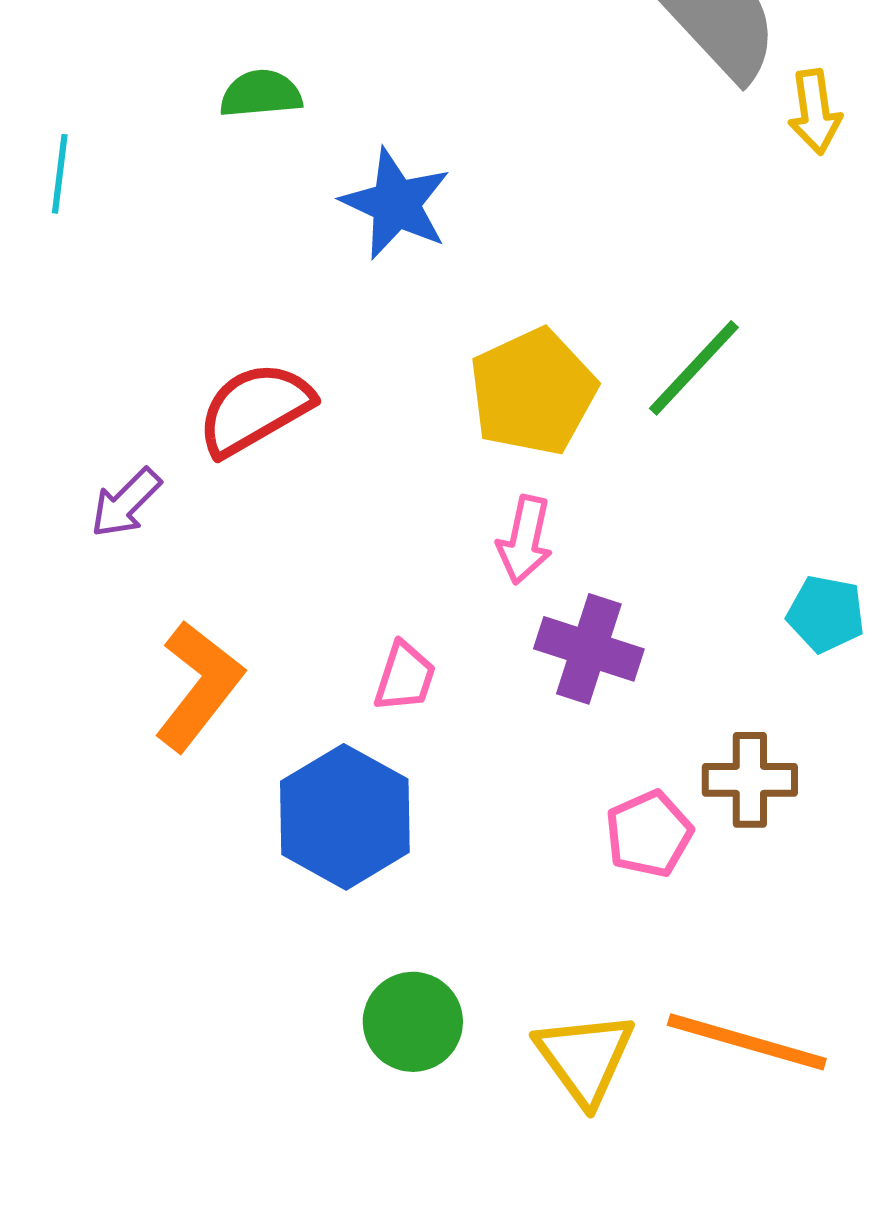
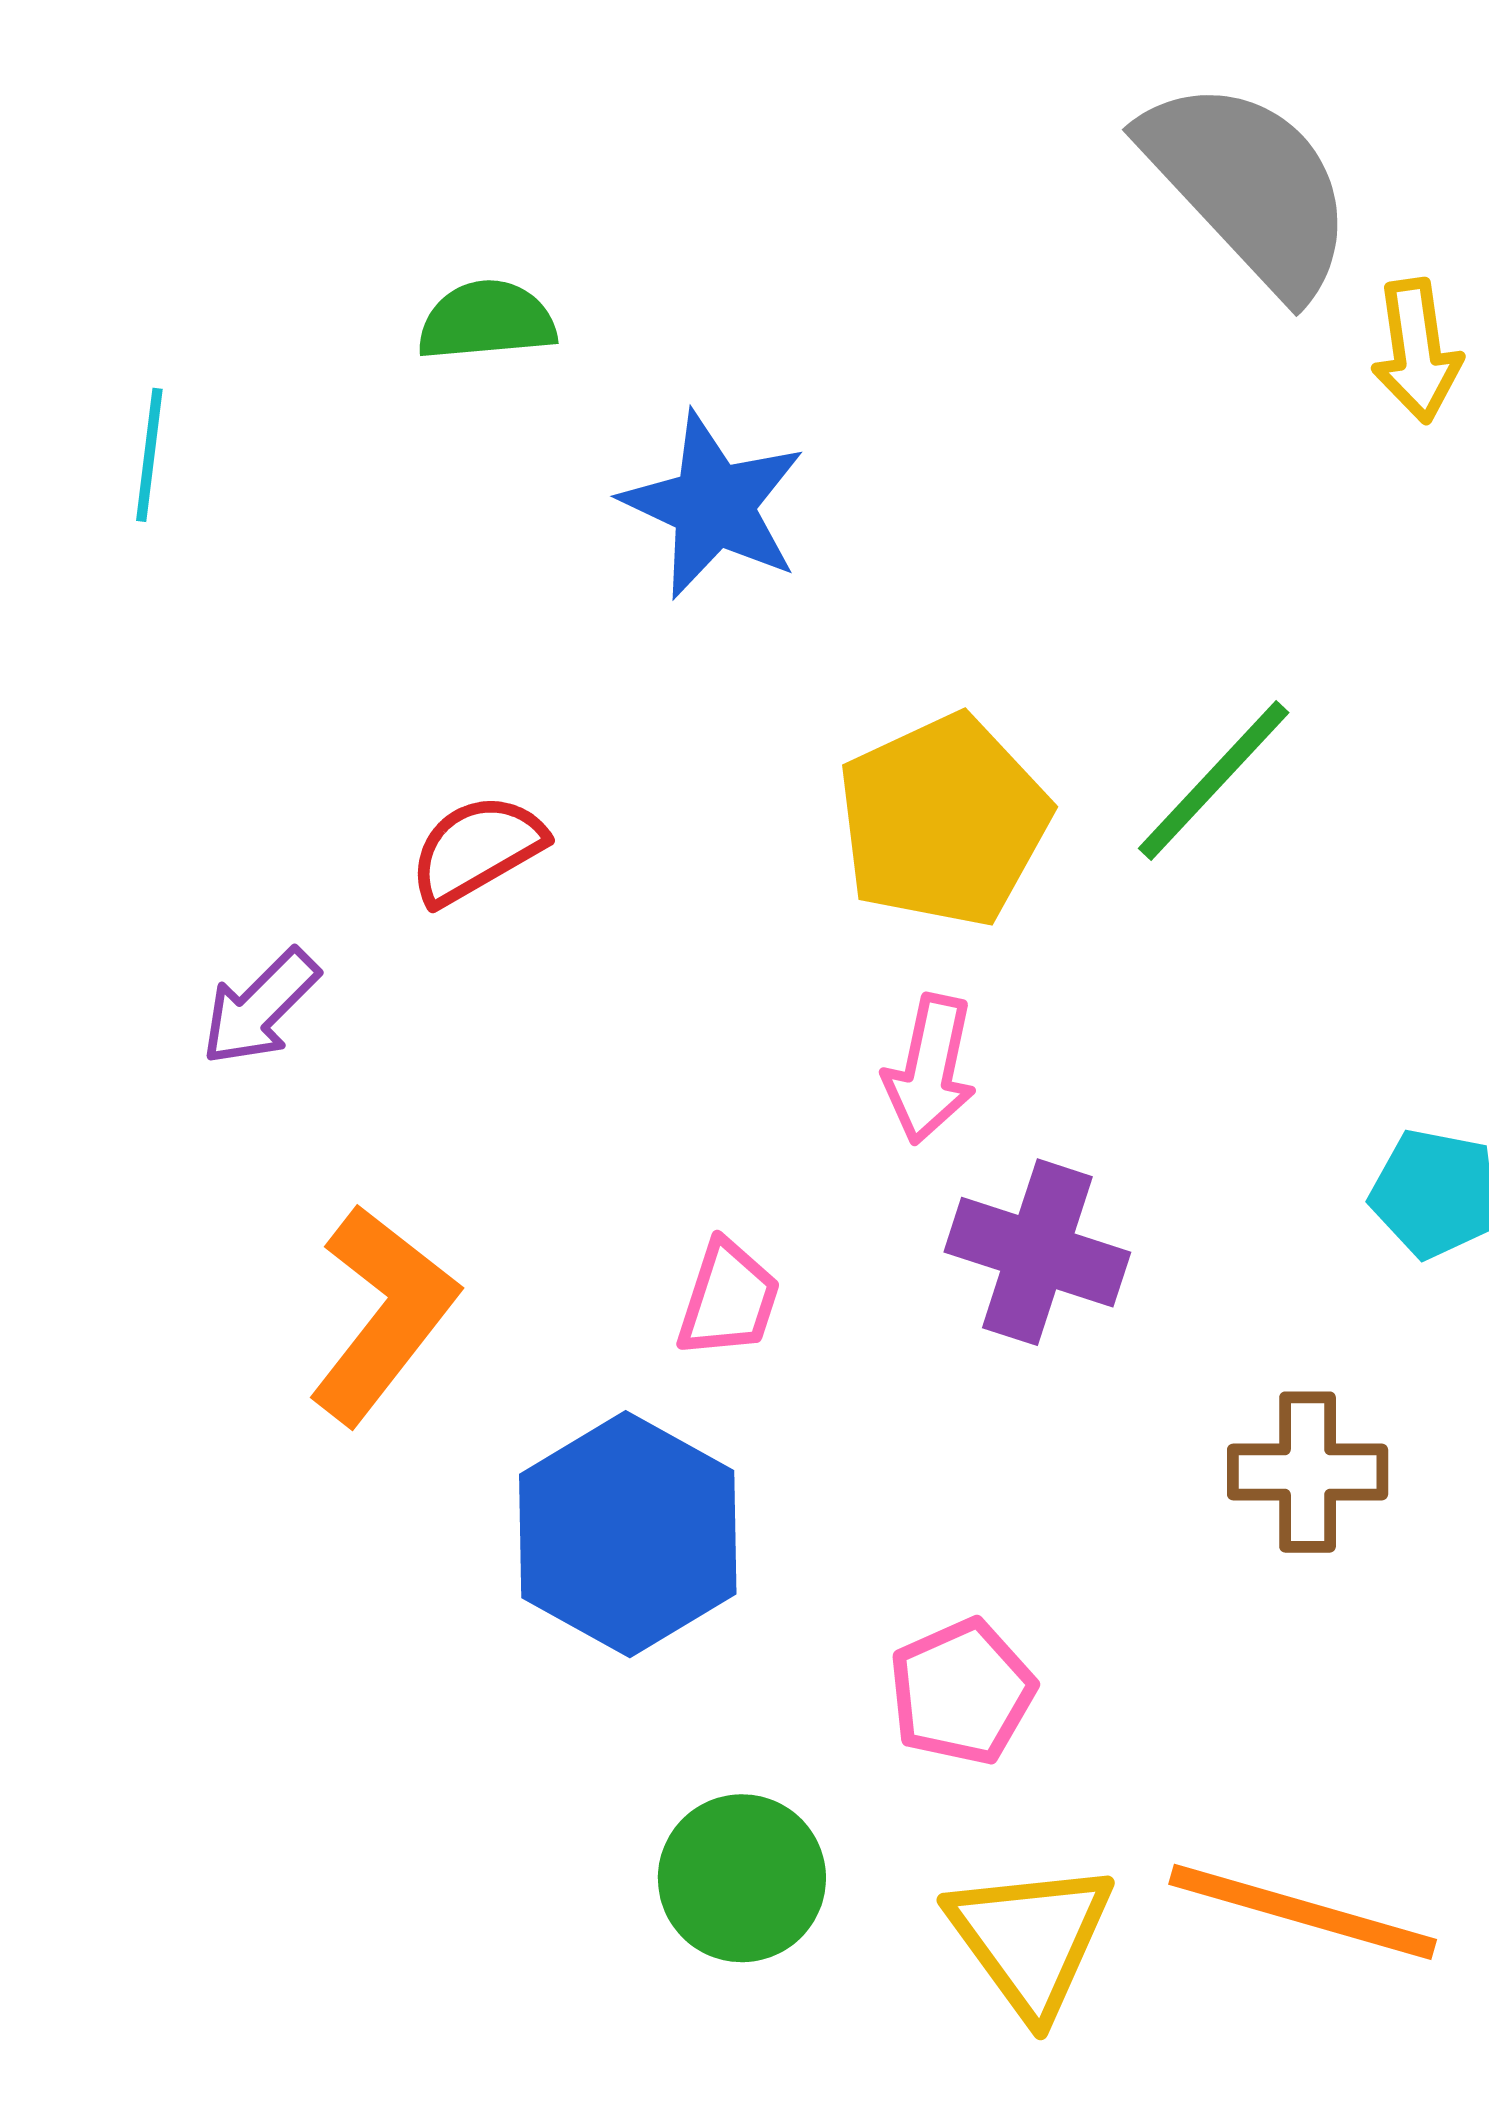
red semicircle: (255, 409) -> (477, 849), size x0.7
pink pentagon: (649, 834) -> (962, 1692), moved

